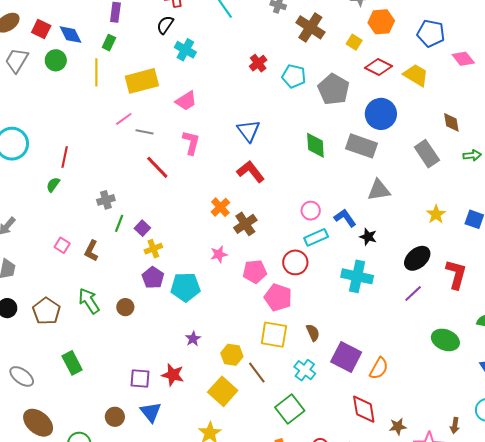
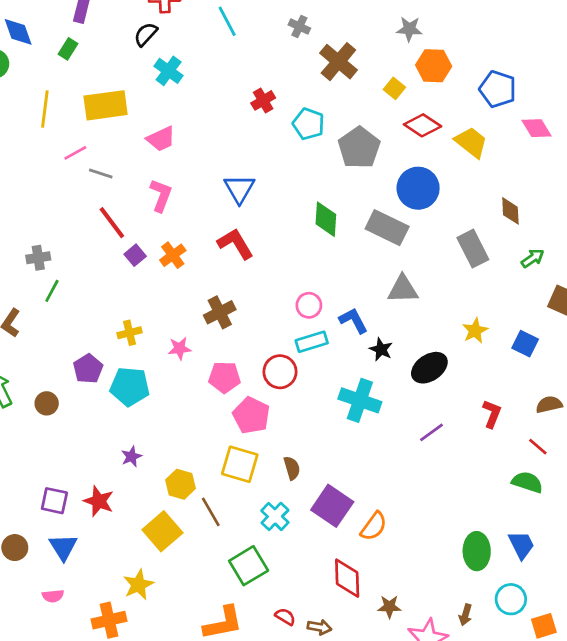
yellow line: (96, 72) -> (45, 109), moved
green arrow: (472, 155) -> (533, 258), turned -36
orange cross: (220, 207) -> (173, 255), moved
purple square: (142, 228) -> (135, 255), moved
yellow cross: (153, 249) -> (130, 333), moved
black ellipse: (417, 258) -> (429, 368), moved
red L-shape: (456, 274) -> (492, 414), size x0.7
green ellipse: (445, 340) -> (477, 551), moved, turned 60

